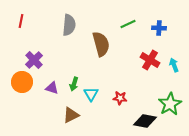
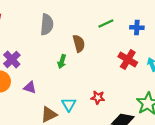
brown semicircle: (101, 44) -> (79, 43), size x0.7
green arrow: (74, 84) -> (62, 61), moved
cyan triangle: (91, 94) -> (69, 104), moved

